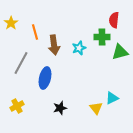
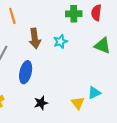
orange line: (35, 32) -> (12, 16), moved
green cross: (102, 37) -> (74, 14), moved
green triangle: (120, 52) -> (102, 46), turned 36

